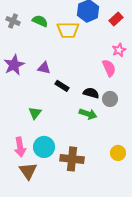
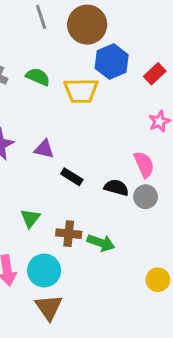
pink semicircle: (109, 68) -> (144, 164), moved
green arrow: (88, 114) -> (101, 243), moved
brown cross: (72, 159) -> (69, 234), moved, size x0.7
brown triangle: (28, 171) -> (49, 307), moved

